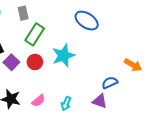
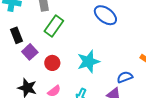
cyan star: (63, 56) -> (88, 62), moved
red circle: (35, 62) -> (52, 63), moved

